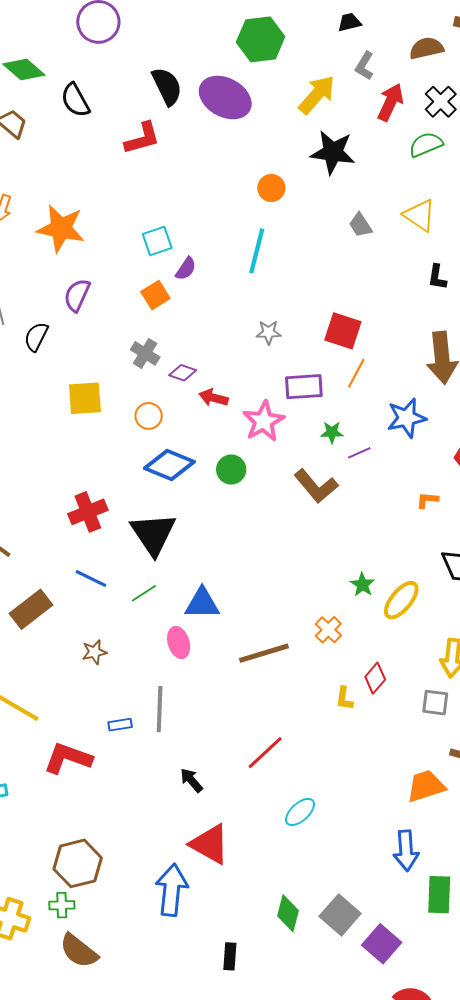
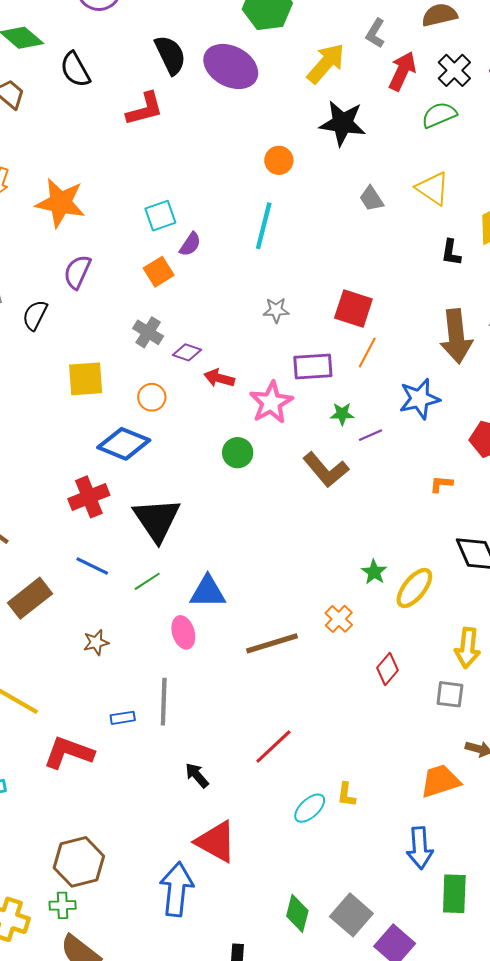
blue diamond: (169, 465) -> (124, 444), moved
yellow L-shape: (344, 698) -> (346, 795), moved

